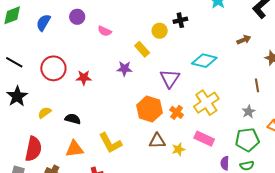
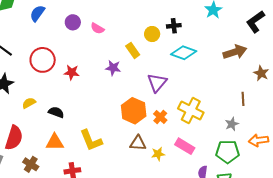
purple circle: (77, 17) -> (73, 22), moved
brown arrow: (244, 40) -> (235, 52), size x1.6
cyan diamond: (204, 61) -> (184, 53), moved
yellow cross: (206, 103) -> (191, 111), turned -35

